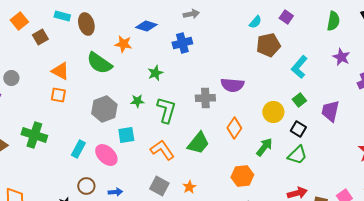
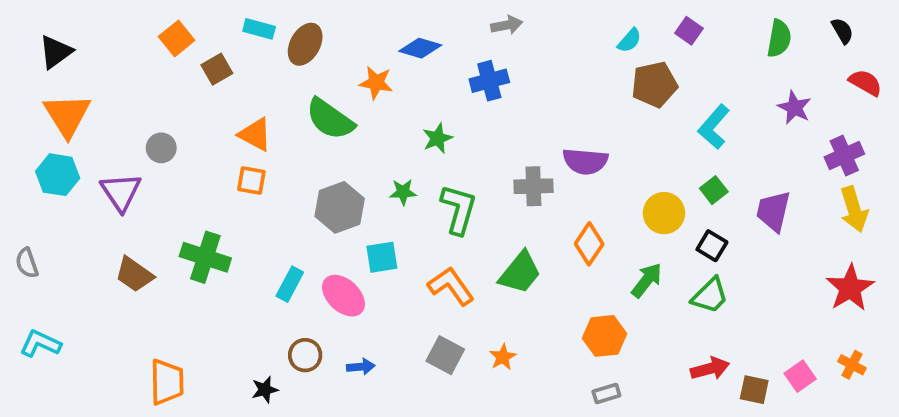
brown ellipse: (86, 24) -> (305, 44), turned 45

